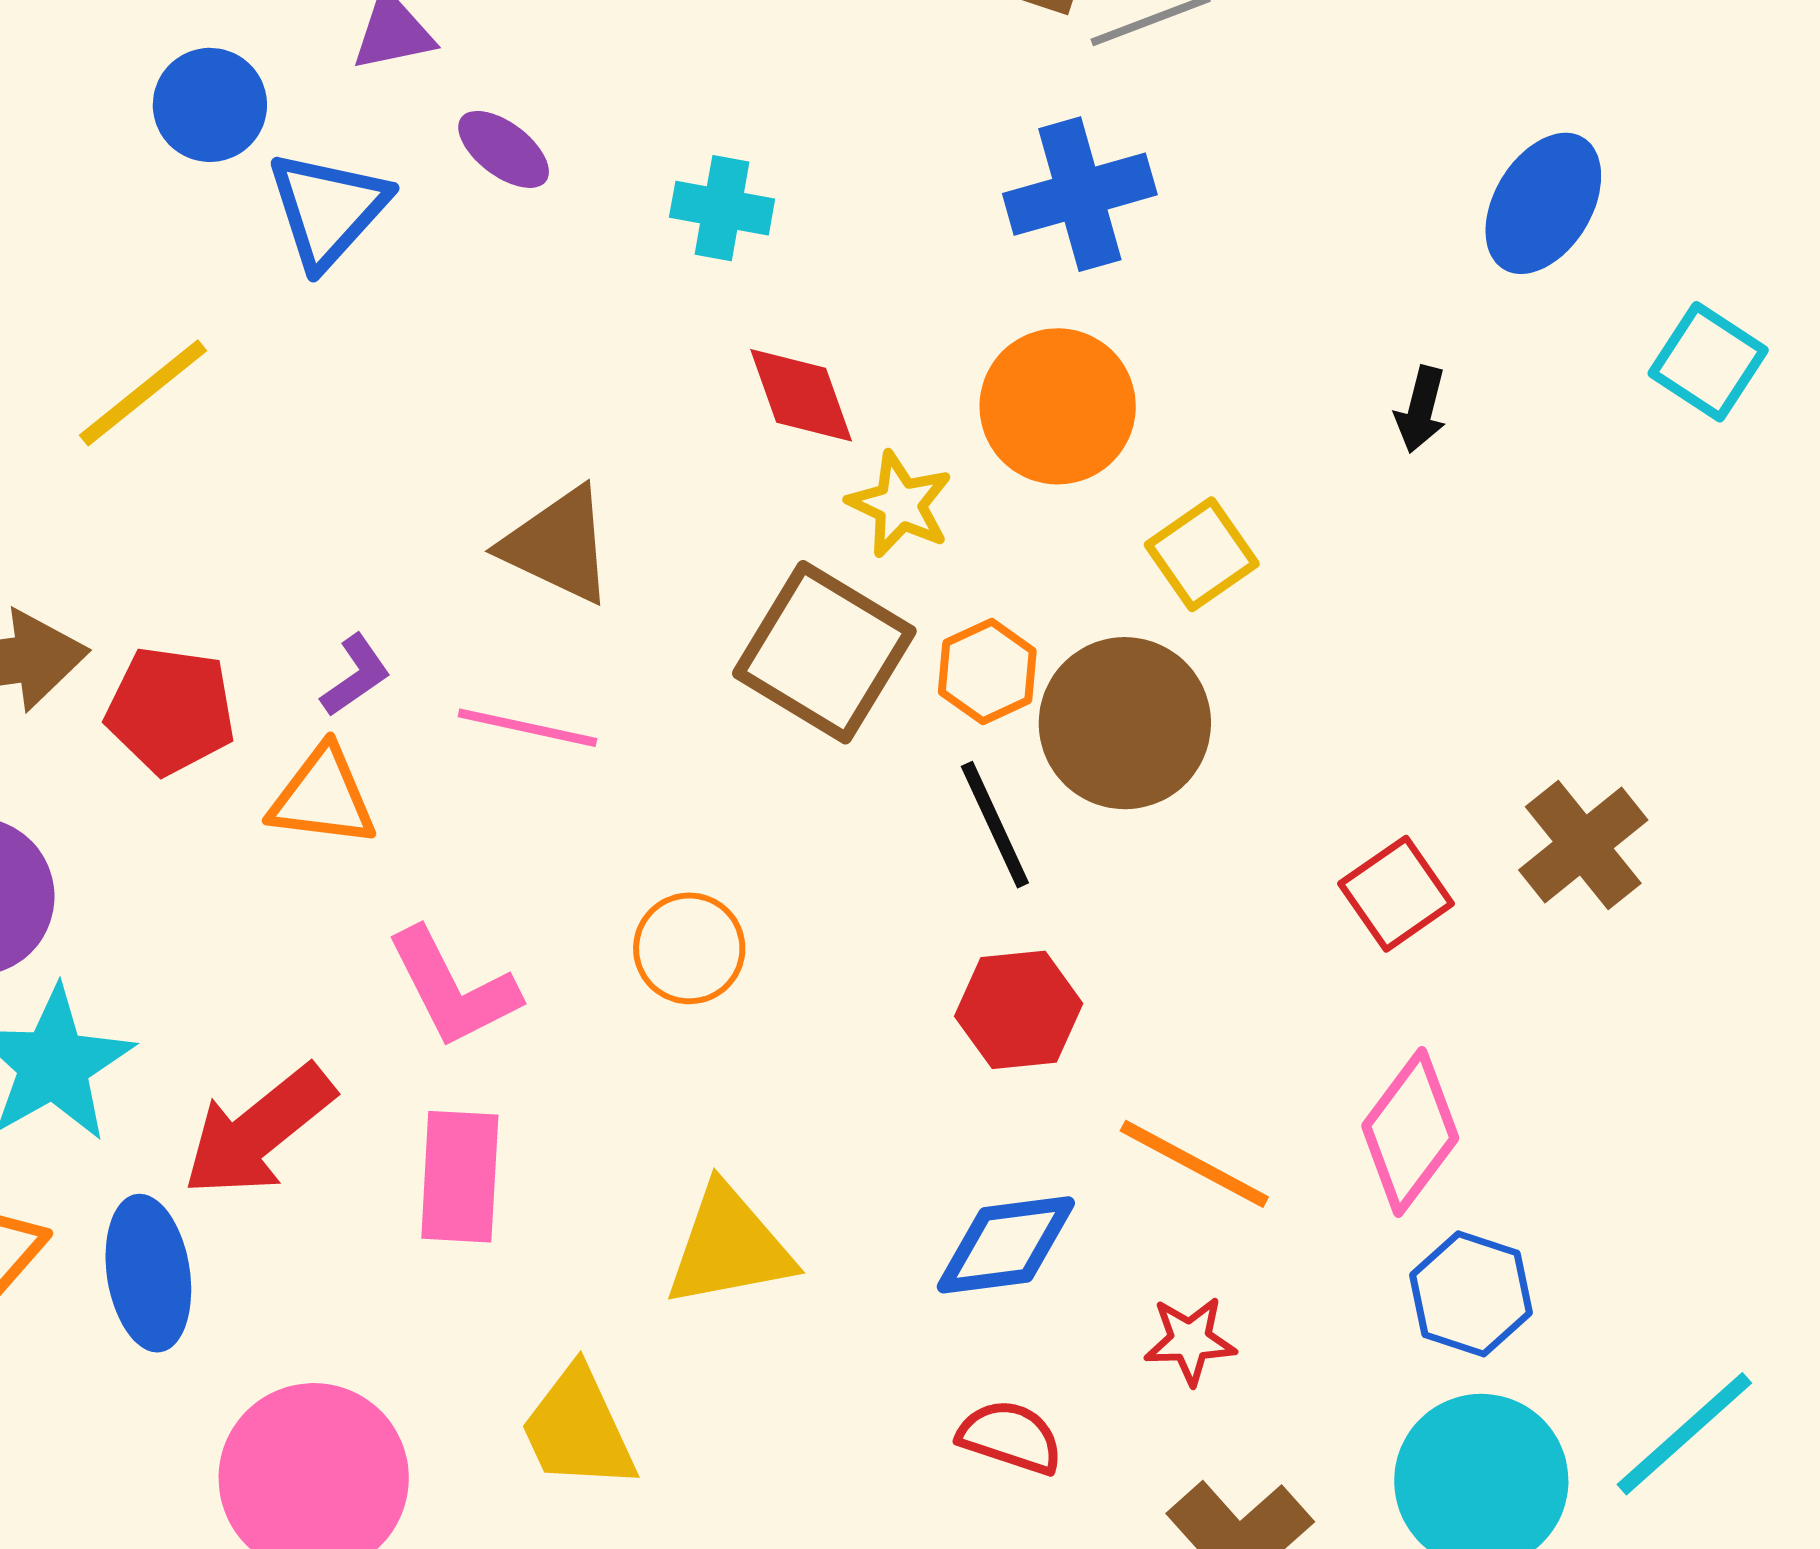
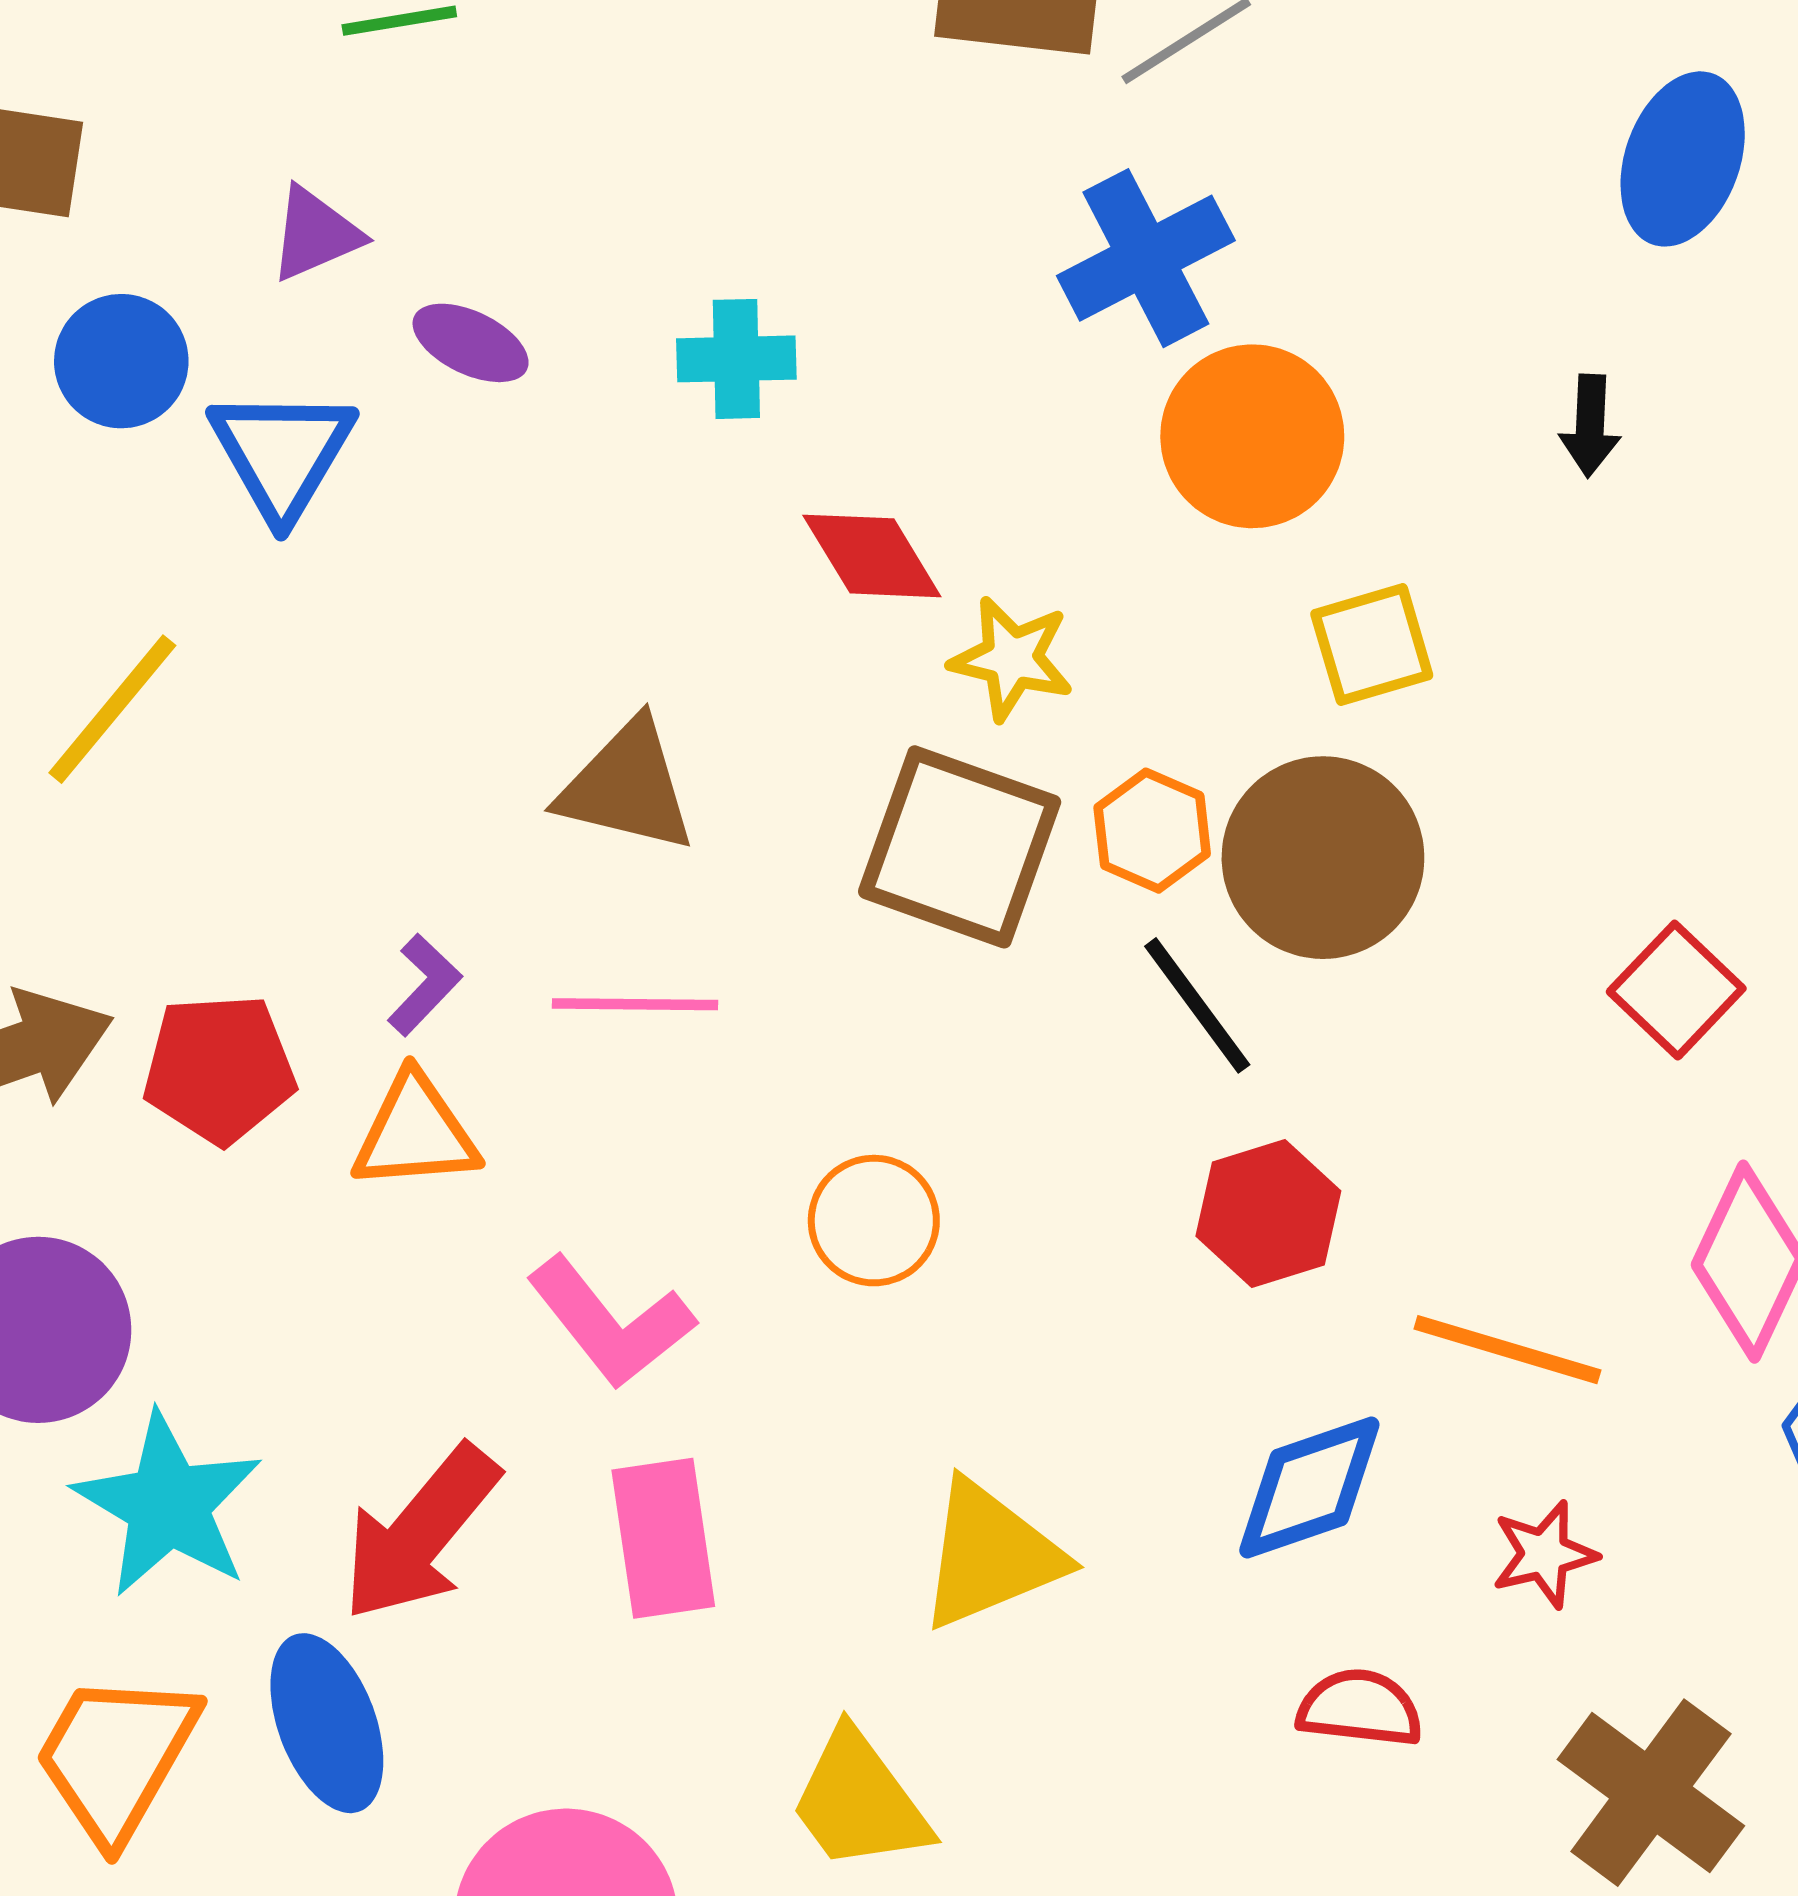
orange circle: (1058, 406) -> (1252, 436), moved
yellow square: (1202, 554) -> (1372, 645), turned 30

